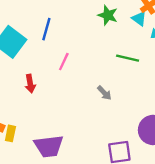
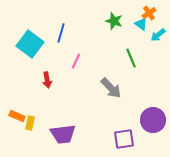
green line: (128, 58) -> (131, 58), turned 54
gray arrow: (104, 93) -> (111, 88), size x1.6

